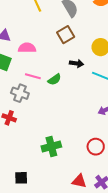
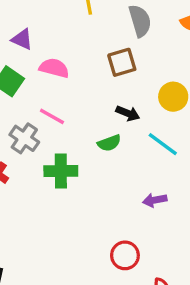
green semicircle: (54, 79) -> (109, 143), moved
green cross: (51, 147) -> (61, 171), moved

